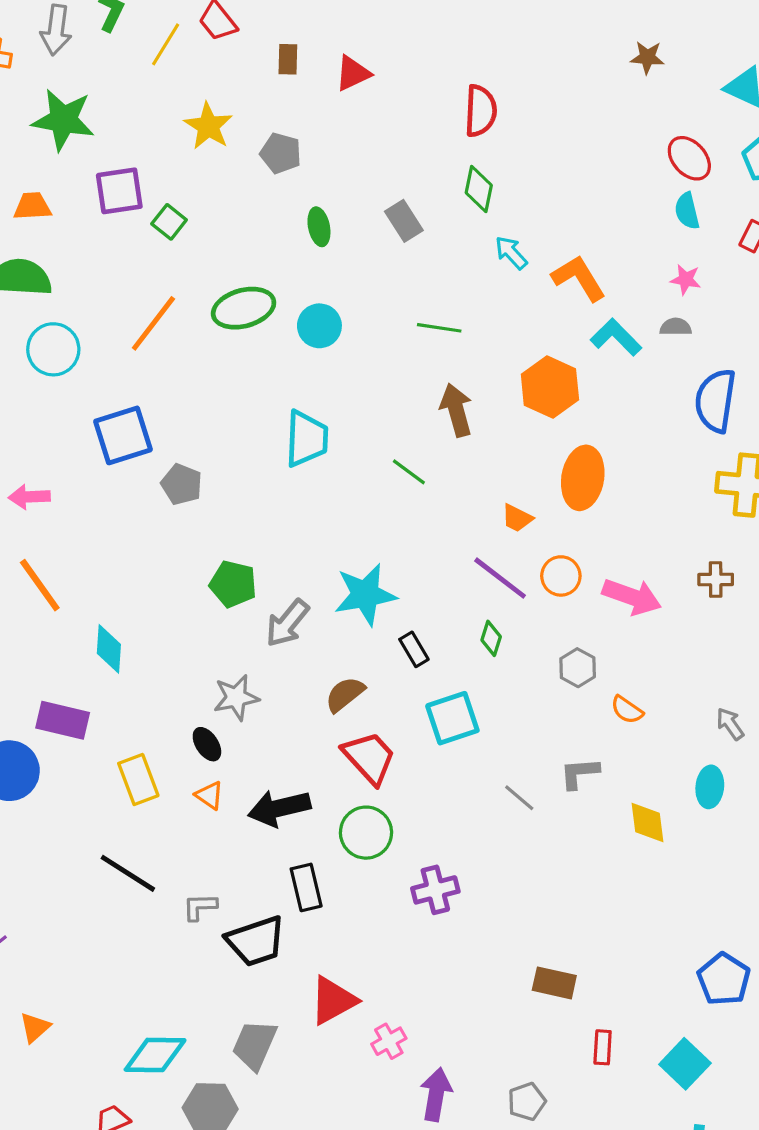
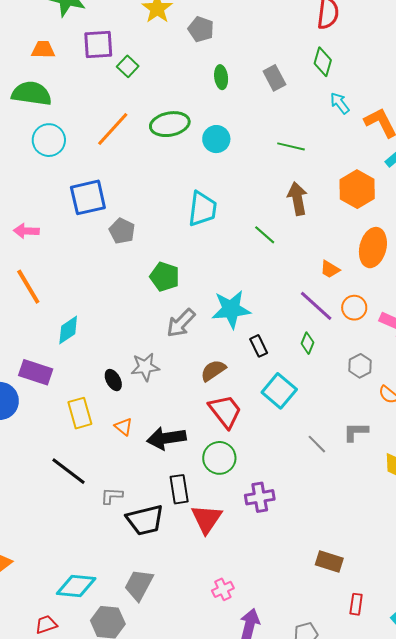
green pentagon: (233, 584) -> (165, 277), moved
cyan diamond: (109, 649) -> (68, 330), turned 48
cyan square: (452, 718) -> (279, 391), turned -36
black ellipse: (207, 744) -> (113, 380), moved
red triangle: (333, 1000) -> (207, 519), moved, turned -32

